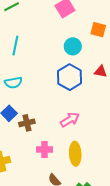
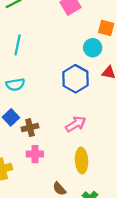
cyan circle: (73, 46) -> (93, 48), moved
pink cross: (45, 149) -> (35, 154), moved

